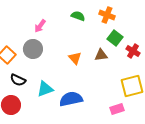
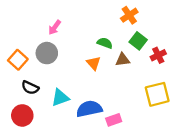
orange cross: (107, 15) -> (129, 15), turned 35
green semicircle: (78, 16) -> (105, 43), moved
red cross: (133, 51) -> (158, 55), turned 32
pink rectangle: (117, 109) -> (114, 120), moved

